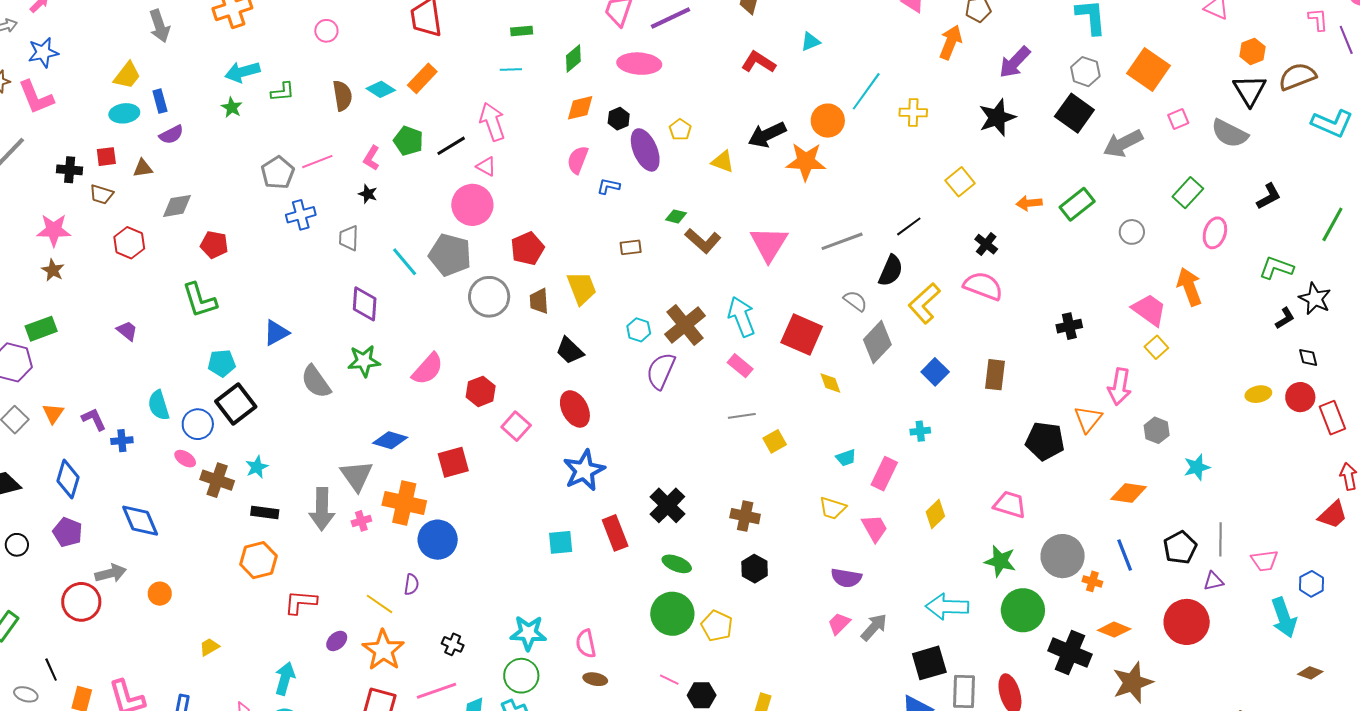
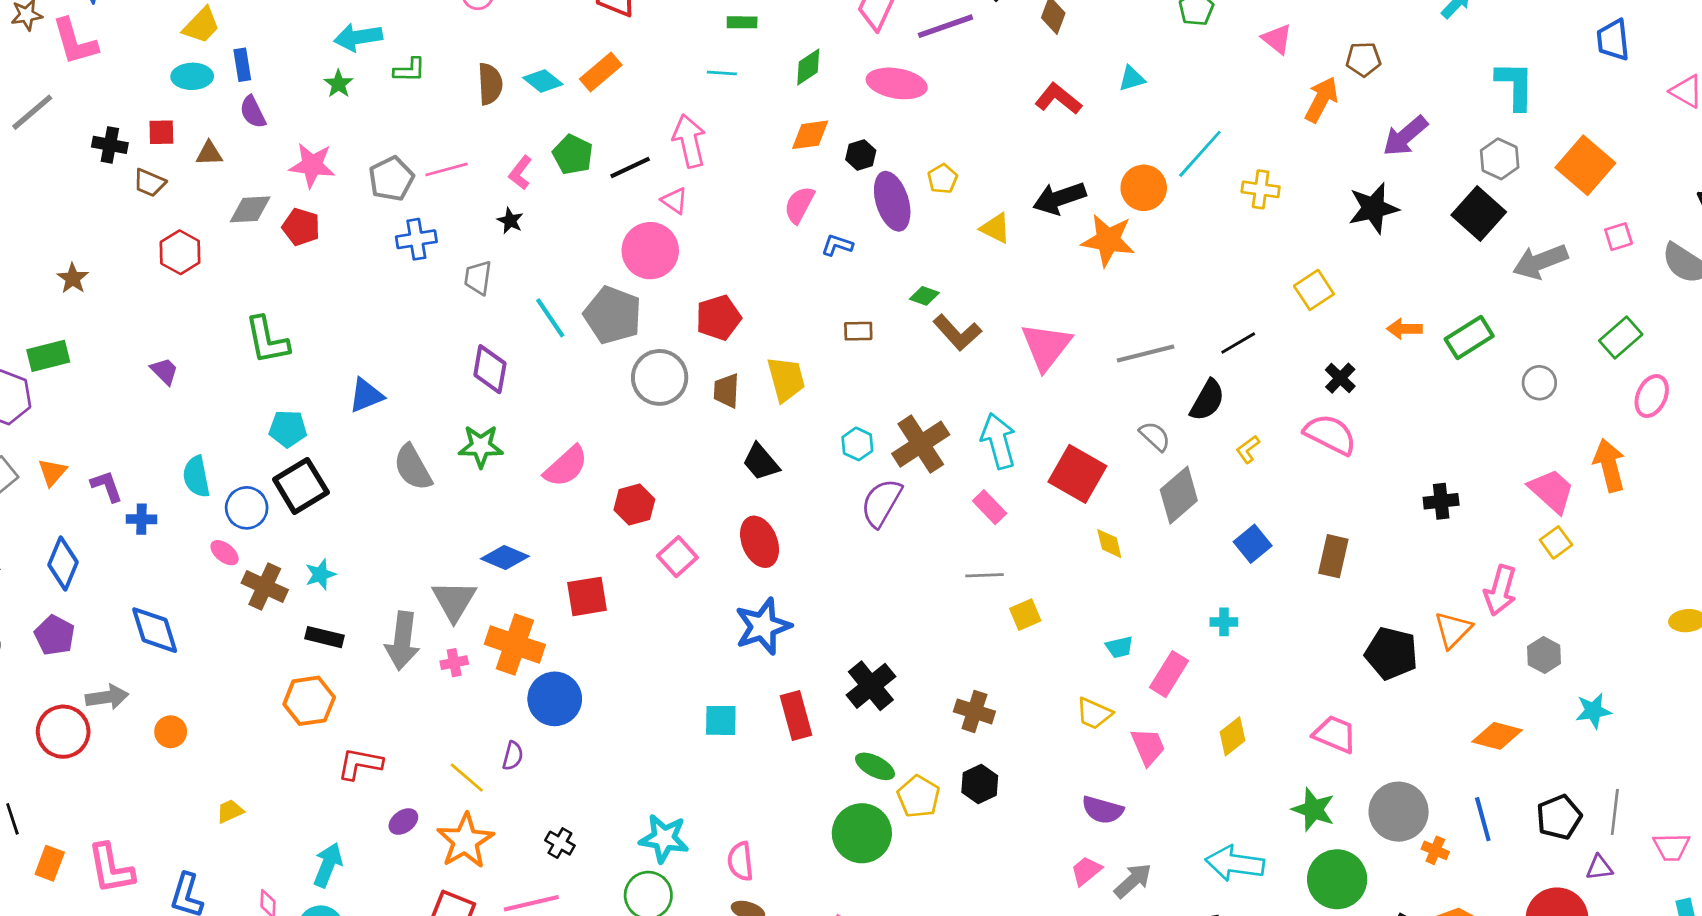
purple semicircle: (171, 135) -> (253, 112), turned 85
pink star: (54, 230) -> (312, 165), moved
red pentagon: (214, 245) -> (301, 227), moved
yellow L-shape: (924, 303) -> (1248, 449), size x0.5
yellow pentagon: (717, 626) -> (919, 797), moved

